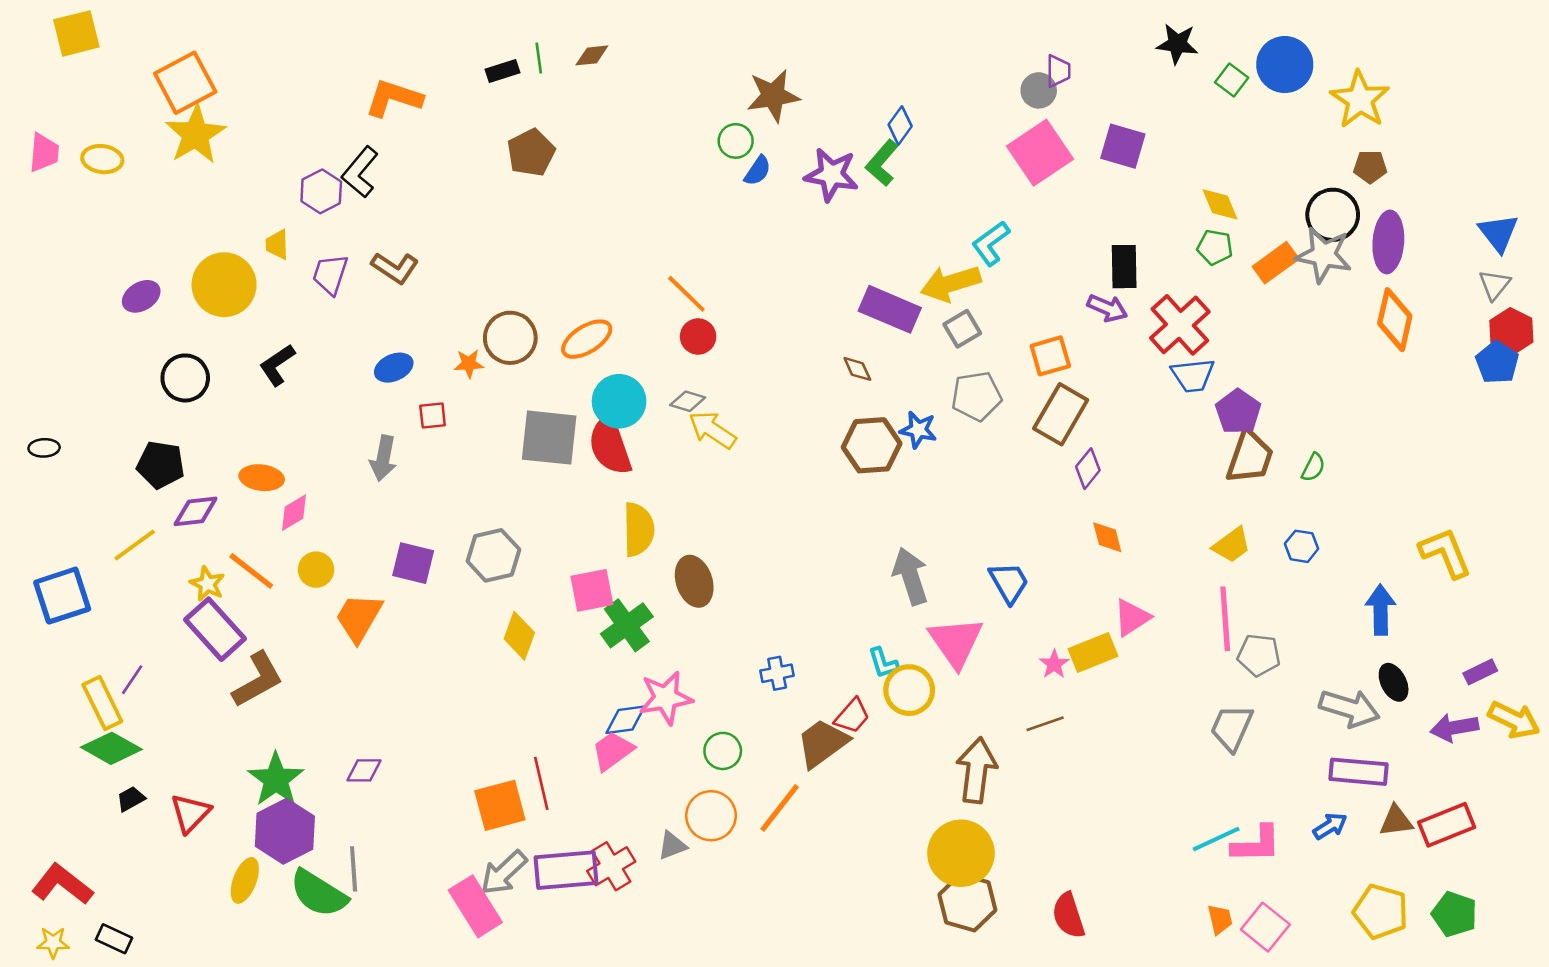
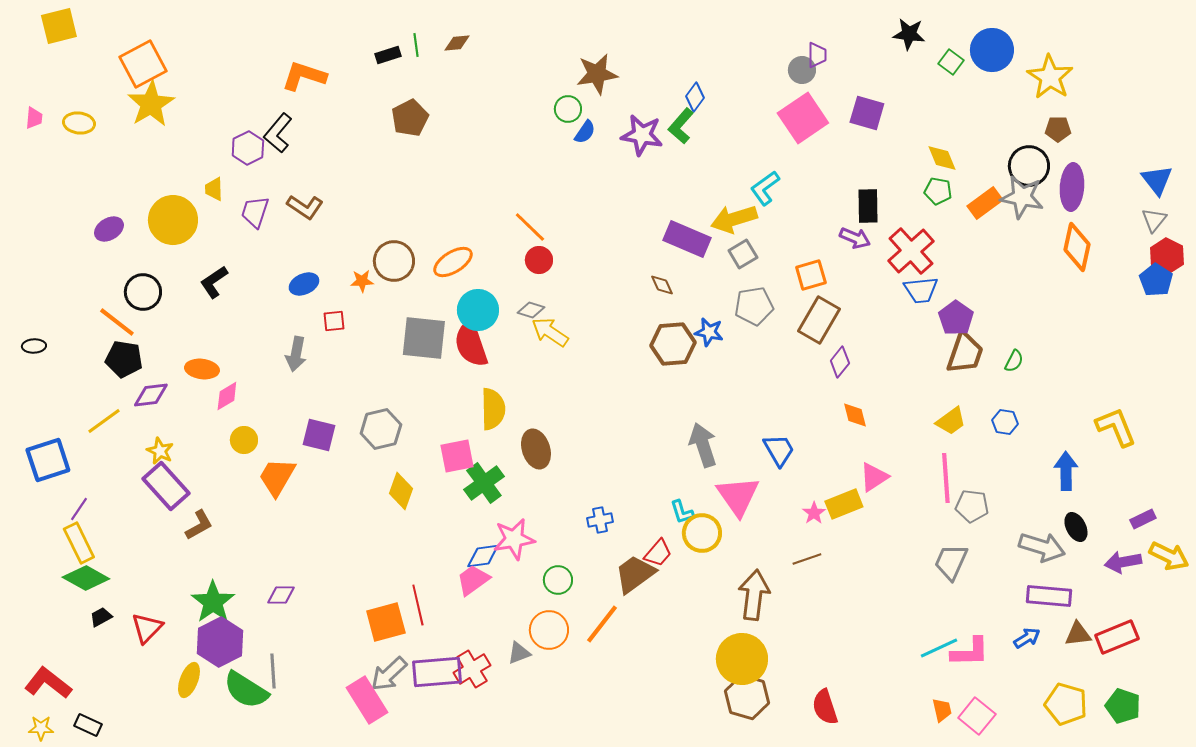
pink trapezoid: (44, 153) -> (34, 118), size x0.7
orange line: (251, 571) -> (117, 322), moved
purple line: (132, 680) -> (79, 509), moved
brown L-shape: (258, 680) -> (199, 525), size x0.7

